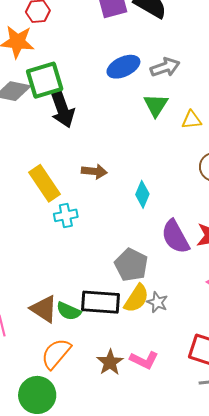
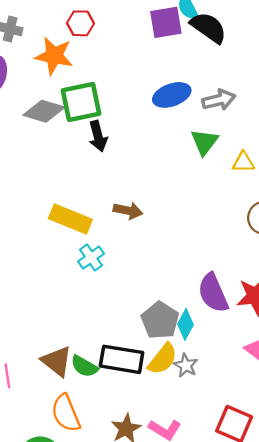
black arrow: (62, 109) -> (98, 136), size x0.7
yellow rectangle: (45, 183) -> (70, 219), turned -39
cyan diamond: (142, 194) -> (185, 324), moved
cyan cross: (66, 215) -> (91, 258), turned -30
orange semicircle: (56, 354) -> (66, 413), turned -68

